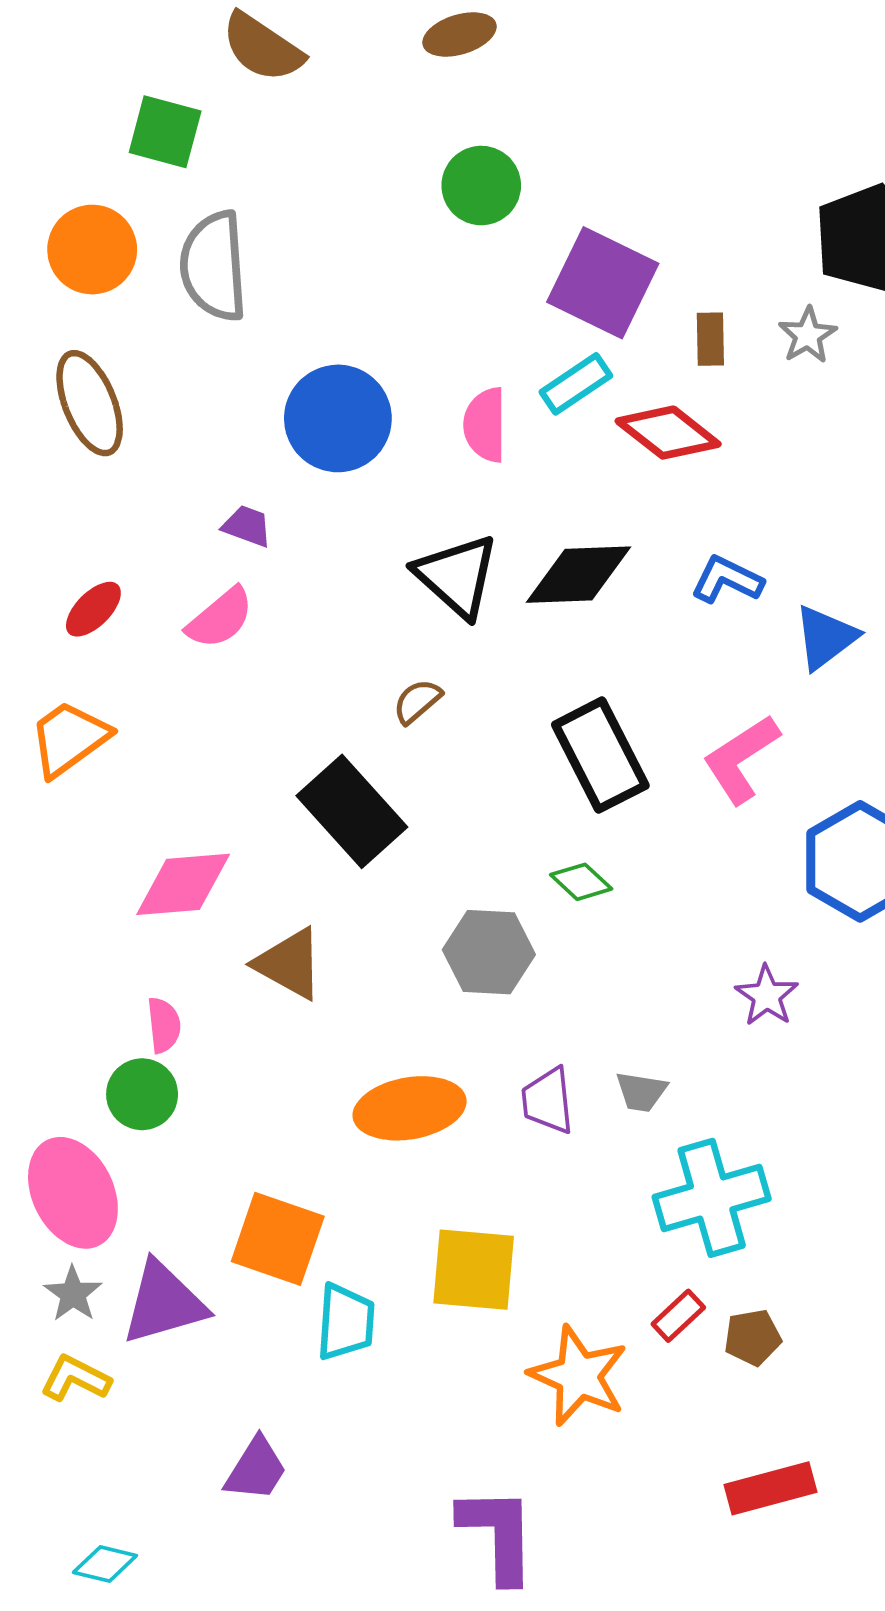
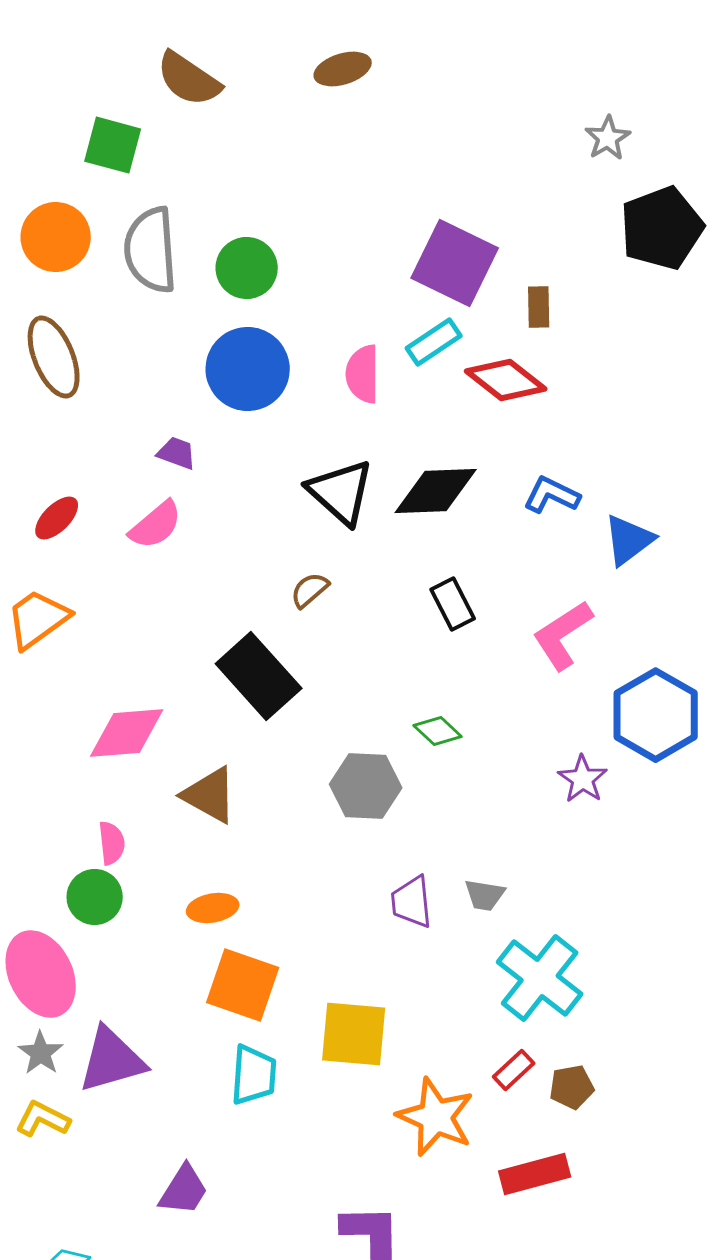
green circle: (481, 186) -> (247, 268), moved
gray star: (808, 335) -> (608, 138), moved
black rectangle: (600, 755) -> (453, 604), moved, size x0.6
purple star: (767, 996) -> (583, 779), moved
orange ellipse: (410, 1108) -> (213, 908), moved, size x0.6
cyan cross: (712, 1198) -> (540, 978), turned -36
orange square: (278, 1239) -> (243, 985), moved
red rectangle: (770, 1488) -> (535, 1174), moved

